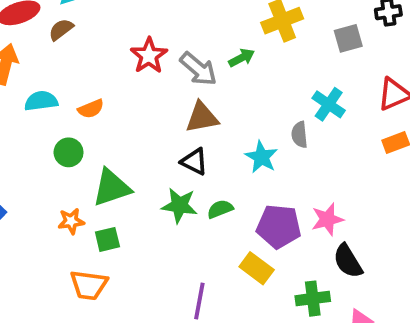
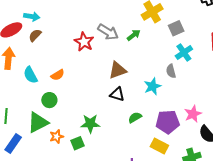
gray square: (348, 38) -> (176, 28), moved
gray arrow: (198, 69) -> (108, 32), moved
cyan semicircle: (41, 101) -> (30, 75), turned -102
cyan cross: (329, 104) -> (184, 53), turned 30
cyan star: (261, 157) -> (153, 86), turned 30
green triangle: (112, 188) -> (38, 122), moved
green star: (179, 205) -> (90, 124), moved

